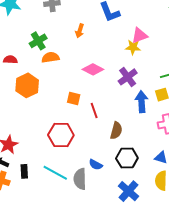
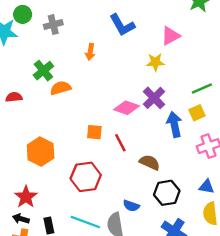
pink triangle: (140, 35) -> (171, 36), moved
pink diamond: (93, 69) -> (126, 108), moved
orange hexagon: (27, 85) -> (41, 152), moved
brown semicircle: (116, 131) -> (150, 162), turned -72

